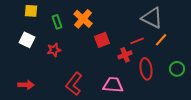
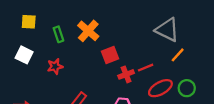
red line: (137, 41) -> (146, 68), moved
red cross: (125, 55) -> (126, 74), moved
red ellipse: (146, 69) -> (160, 88), turned 70
green circle: (177, 69) -> (187, 88), moved

